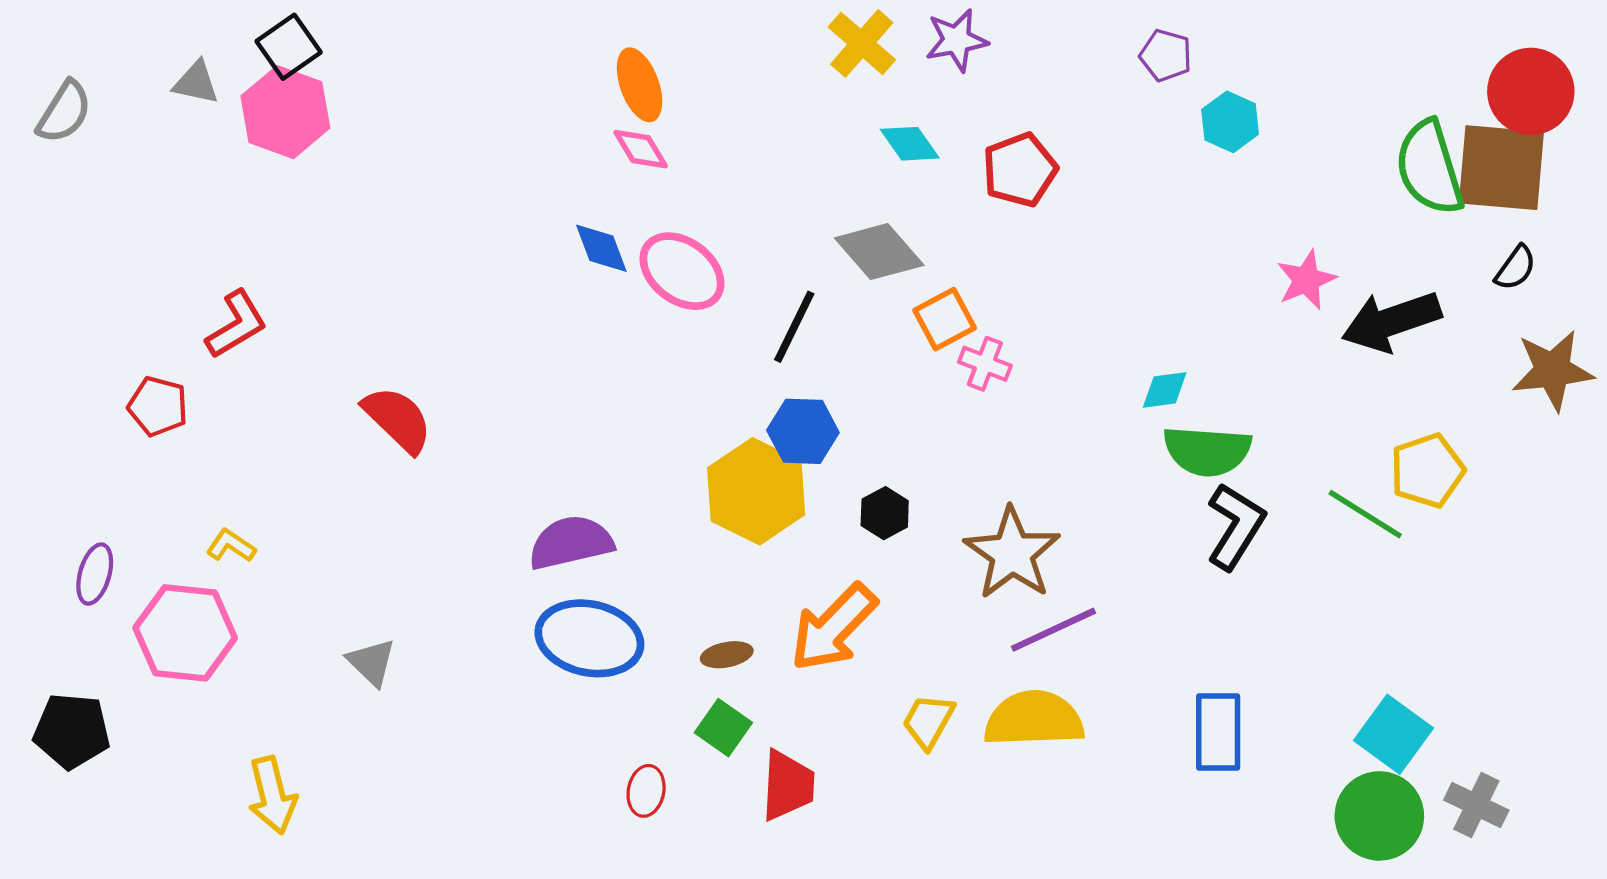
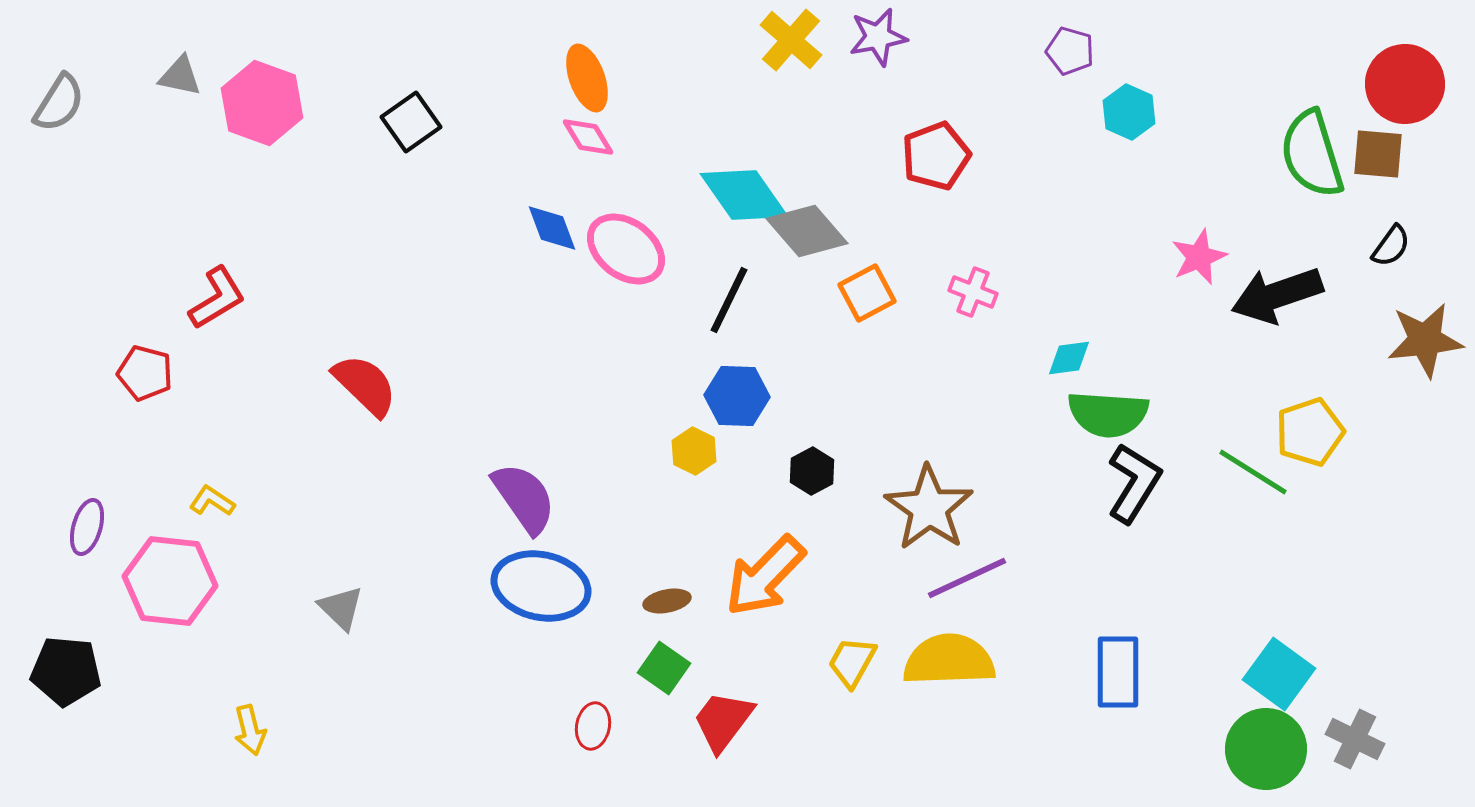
black square: (289, 47) -> (411, 122), moved
cyan diamond: (910, 144) -> (744, 195), moved, size x1.6
brown square: (1501, 168) -> (1378, 154), size x0.6
pink cross: (985, 364) -> (973, 292), moved
yellow hexagon: (756, 491) -> (694, 451), size x0.5
purple semicircle: (571, 542) -> (524, 498), turned 68
red trapezoid: (788, 785) -> (723, 721), turned -146
yellow arrow: (272, 795) -> (250, 730), size x0.7

